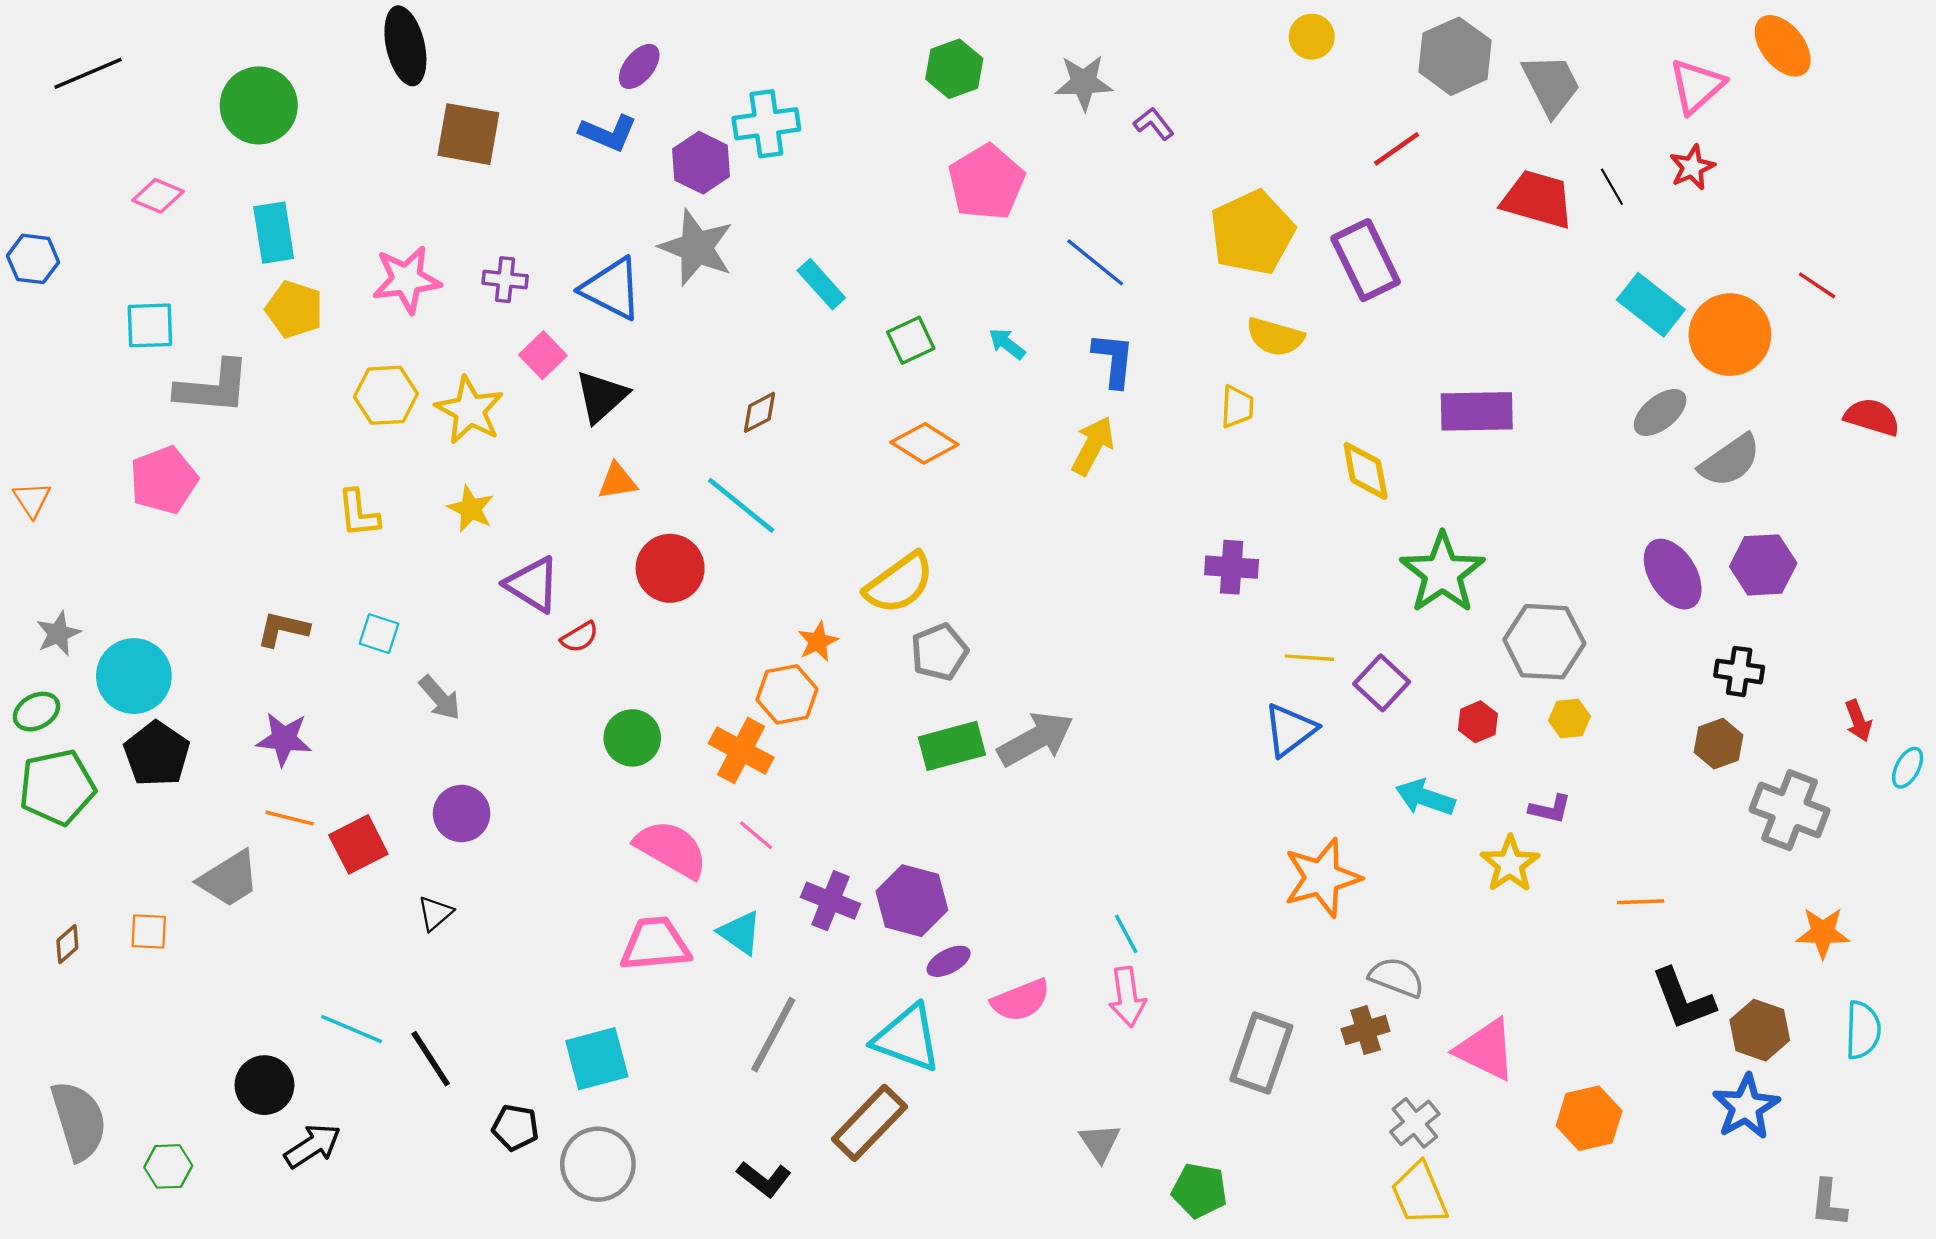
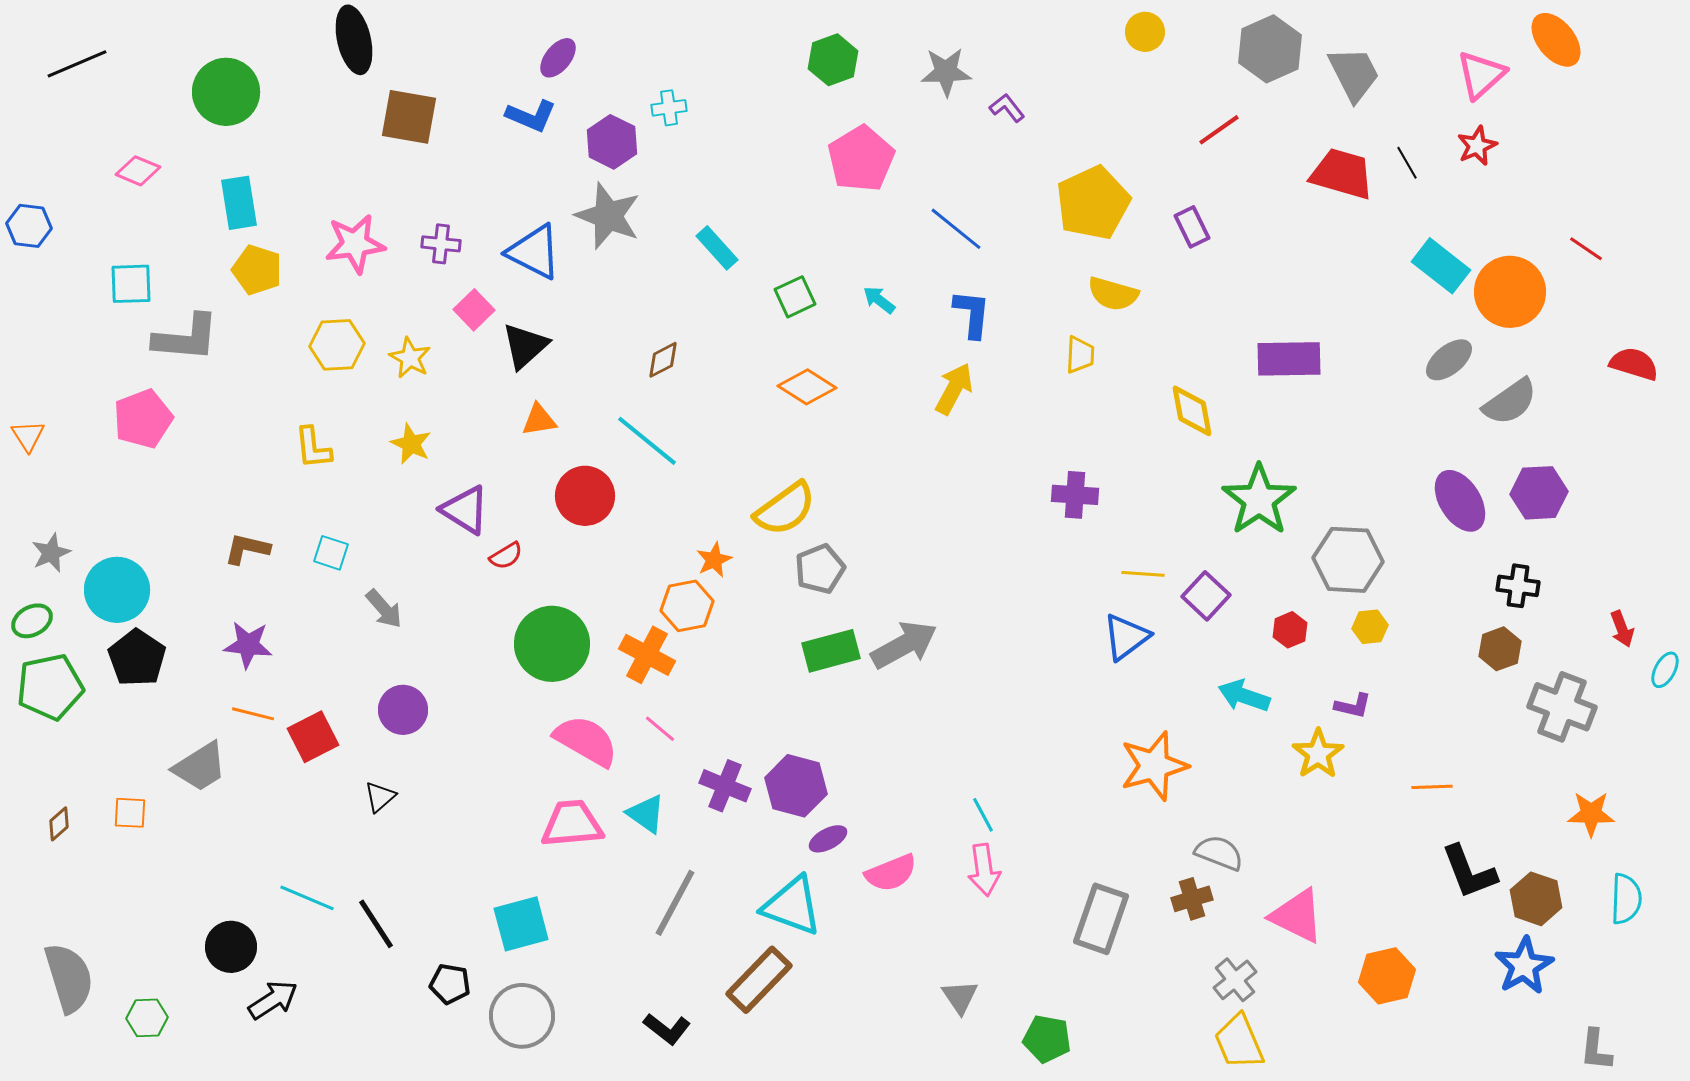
cyan cross: (766, 124) -> (669, 108), size x0.6
purple rectangle: (1366, 260) -> (1192, 227), size x0.6
yellow star: (470, 410) -> (410, 358), size x0.7
green circle: (632, 738) -> (552, 644), size x1.5

